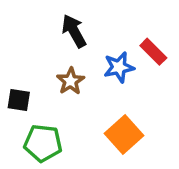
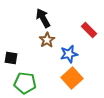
blue star: (119, 67) -> (69, 54), moved
brown star: (71, 81) -> (47, 40), moved

